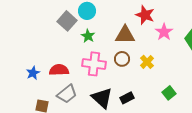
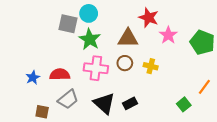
gray square: (67, 21) -> (68, 24), turned -30
green star: (88, 36) -> (90, 39), size x1.5
yellow cross: (147, 62) -> (151, 66), turned -32
green square: (169, 93) -> (184, 104), moved

